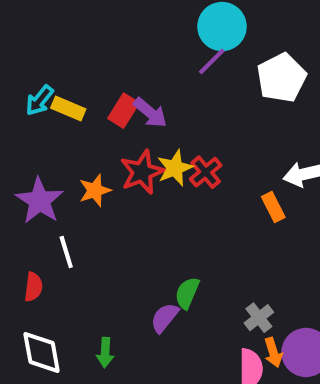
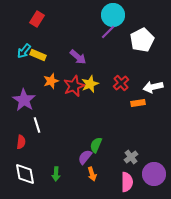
red rectangle: (124, 111) -> (37, 19), moved
red cross: (206, 172) -> (121, 83), moved
orange star: (95, 191) -> (51, 81), moved
orange rectangle: (273, 207) -> (138, 103), turned -72
orange arrow: (273, 352) -> (92, 174), moved

